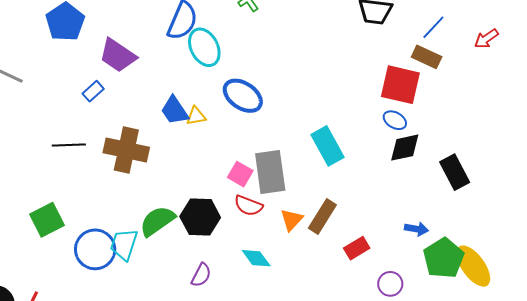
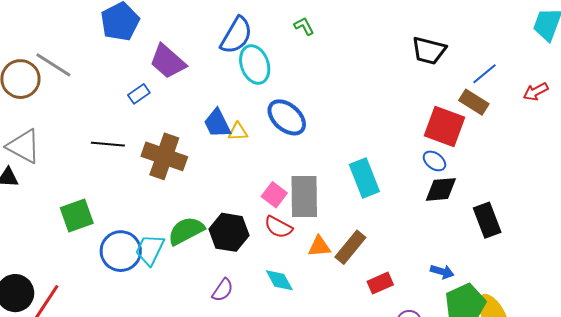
orange triangle: (292, 220) -> (319, 247), turned 35

